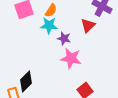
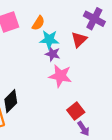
cyan star: (49, 25) -> (49, 40), moved

